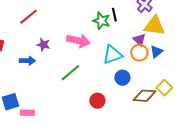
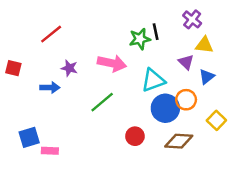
green star: (101, 21) -> (140, 39), turned -30
yellow triangle: (154, 26) -> (204, 45), size x0.7
orange circle: (139, 53) -> (186, 100), moved
blue circle: (122, 78) -> (165, 108), size x1.5
brown diamond: (144, 96) -> (179, 141), moved

